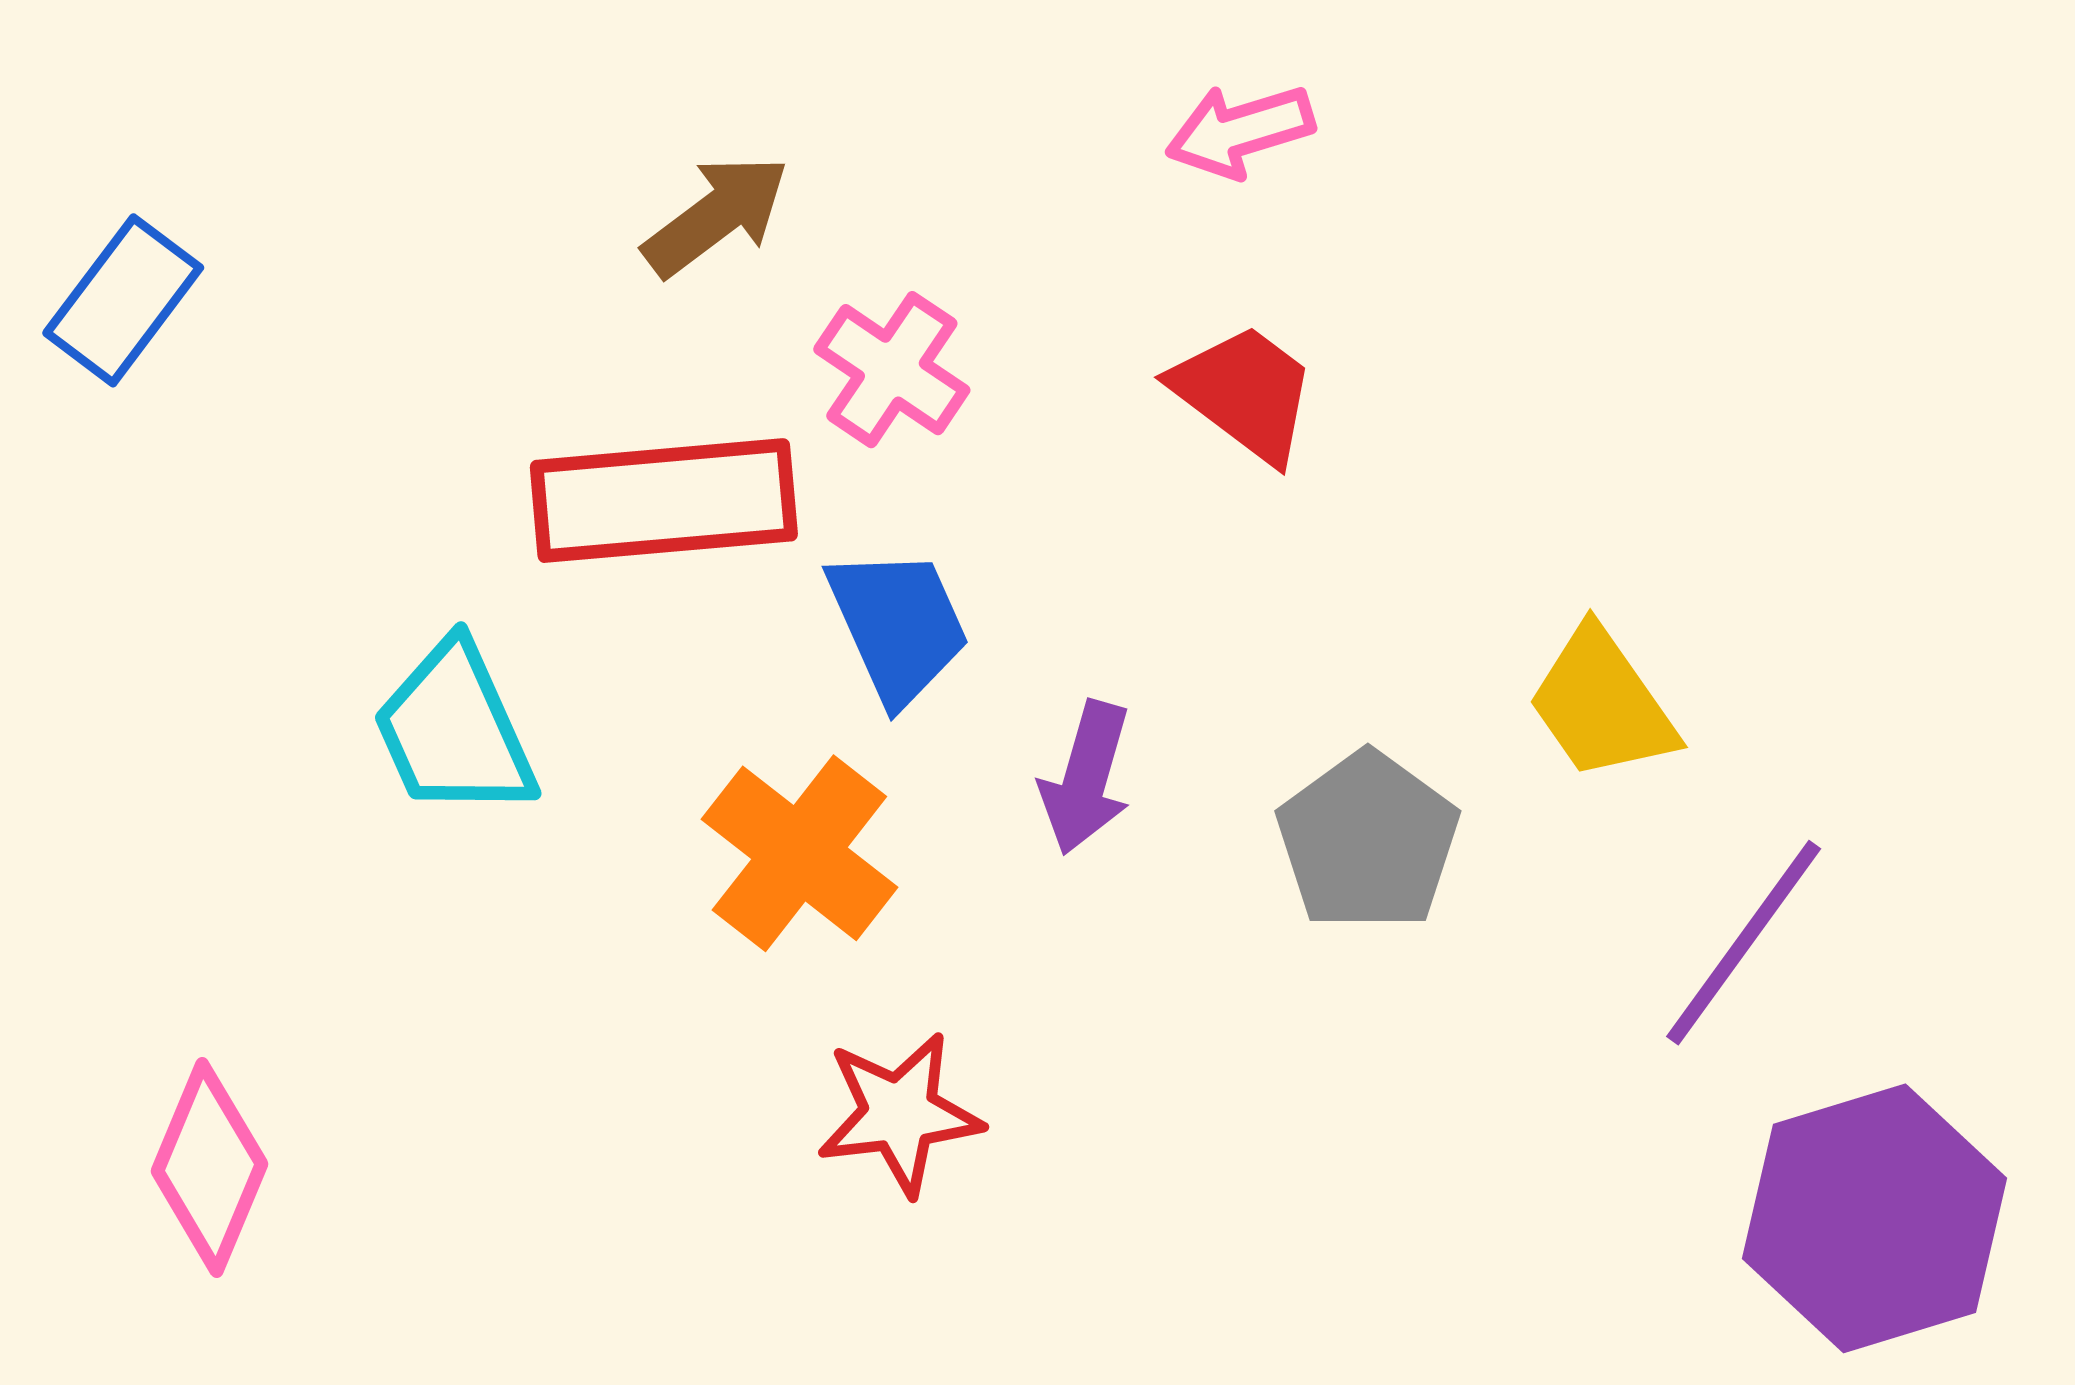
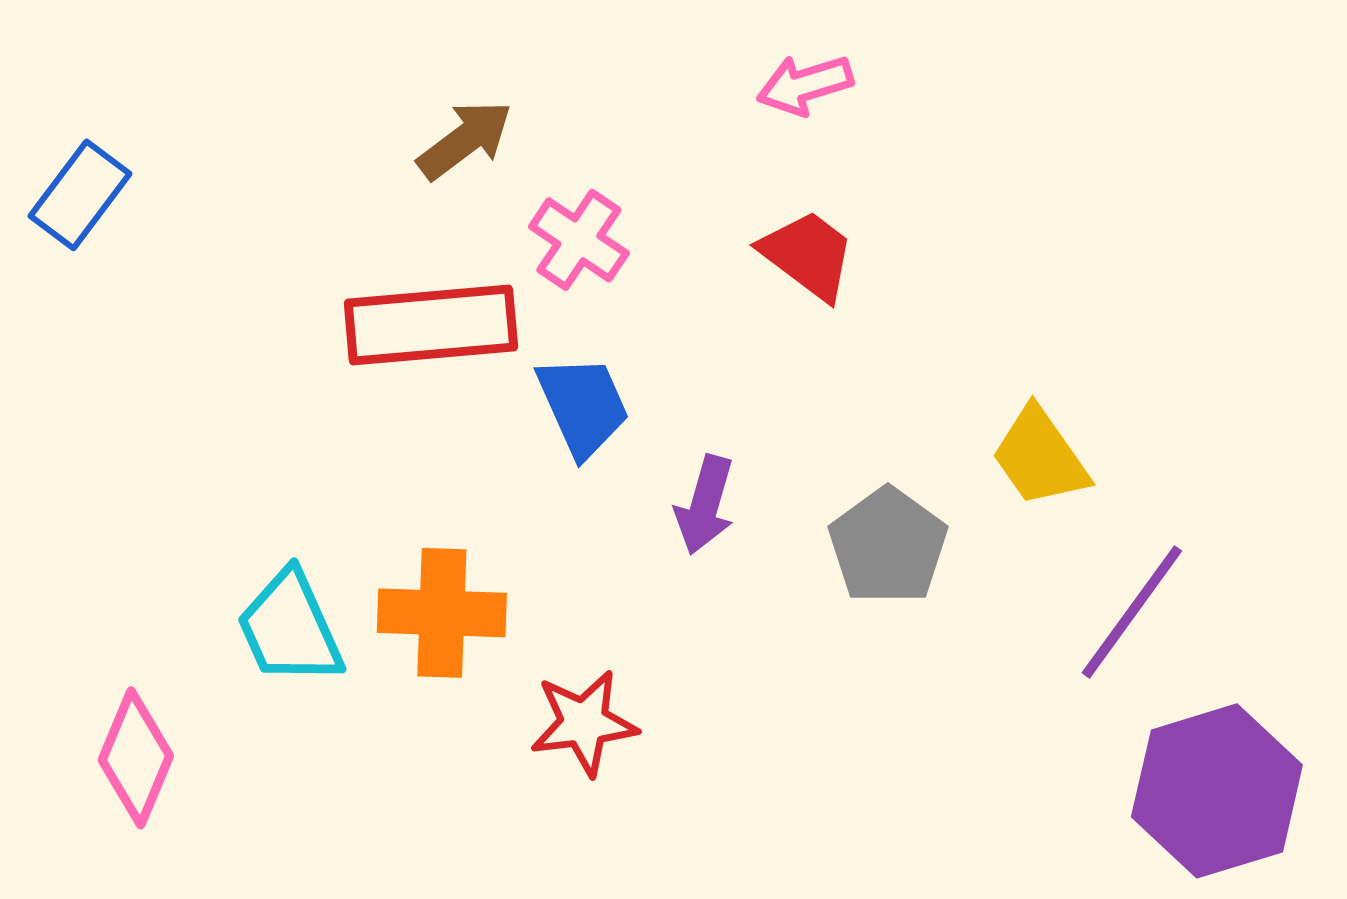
cyan trapezoid: (454, 730) -> (290, 628), moved
orange cross: (799, 853) -> (442, 613), moved, turned -36

